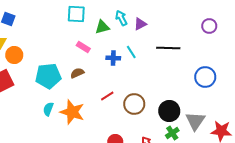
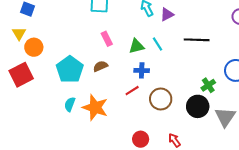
green triangle: (102, 27) -> (136, 46), moved
pink rectangle: (83, 47) -> (107, 39), turned 32
blue cross: (113, 58) -> (142, 70), moved
cyan pentagon: (48, 76) -> (70, 69), turned -30
green cross: (172, 133) -> (208, 85), moved

